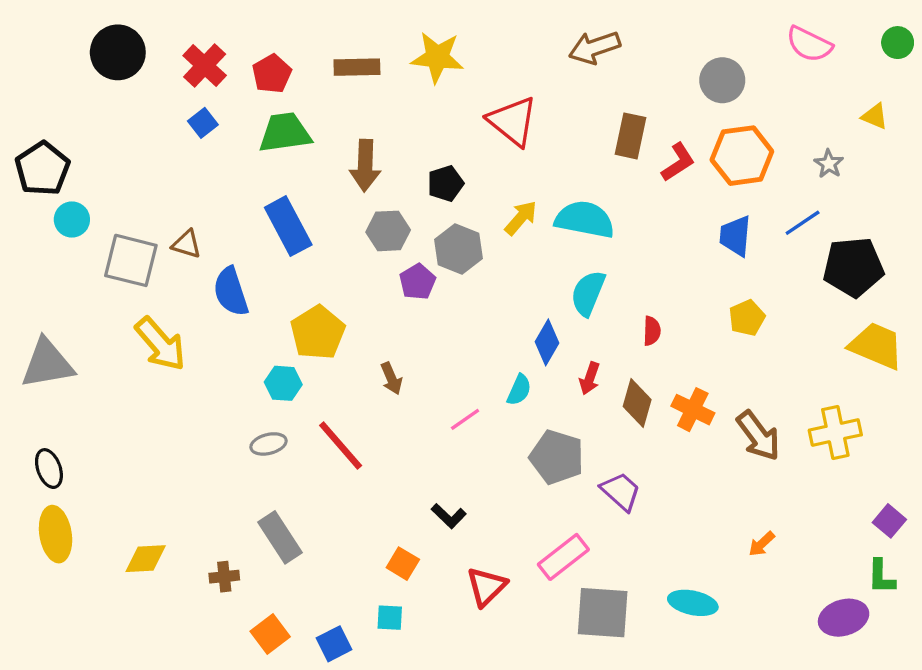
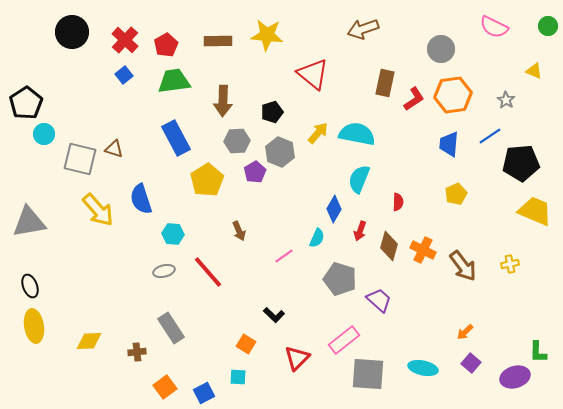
blue semicircle: (231, 292) -> (141, 199), moved
yellow pentagon: (318, 333) -> (207, 180), moved
yellow cross: (835, 432) -> (510, 264), size x0.6
purple square: (889, 521) -> (471, 363), moved

